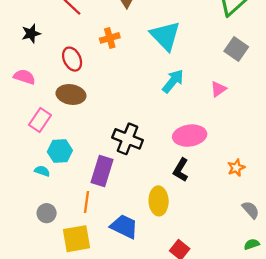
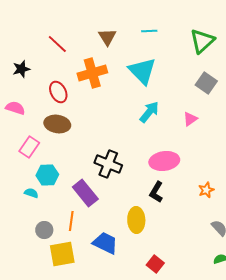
orange cross: (110, 38) -> (92, 73), size x1.6
purple rectangle: (102, 171) -> (85, 193), turned -56
gray circle: (47, 213) -> (44, 230), moved

